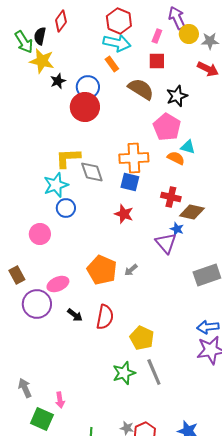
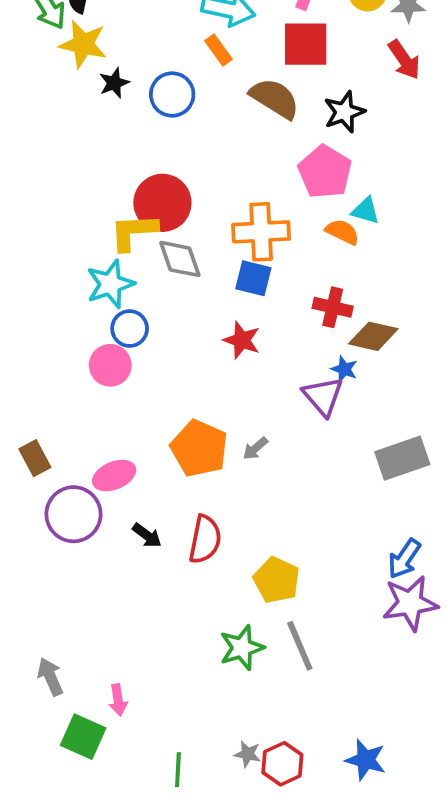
red square: (157, 61) -> (306, 44), size x1.5
red arrow: (208, 69) -> (404, 60), turned 30
red circle: (85, 107) -> (162, 203), moved
pink circle: (40, 234) -> (110, 365), moved
blue arrow: (208, 327) -> (404, 559), turned -50

